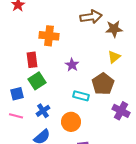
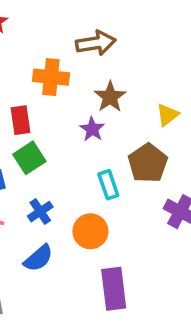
brown arrow: (91, 17) -> (96, 43), moved
brown star: (114, 29) -> (110, 97), moved, turned -30
cyan rectangle: (81, 96) -> (108, 185), turned 56

